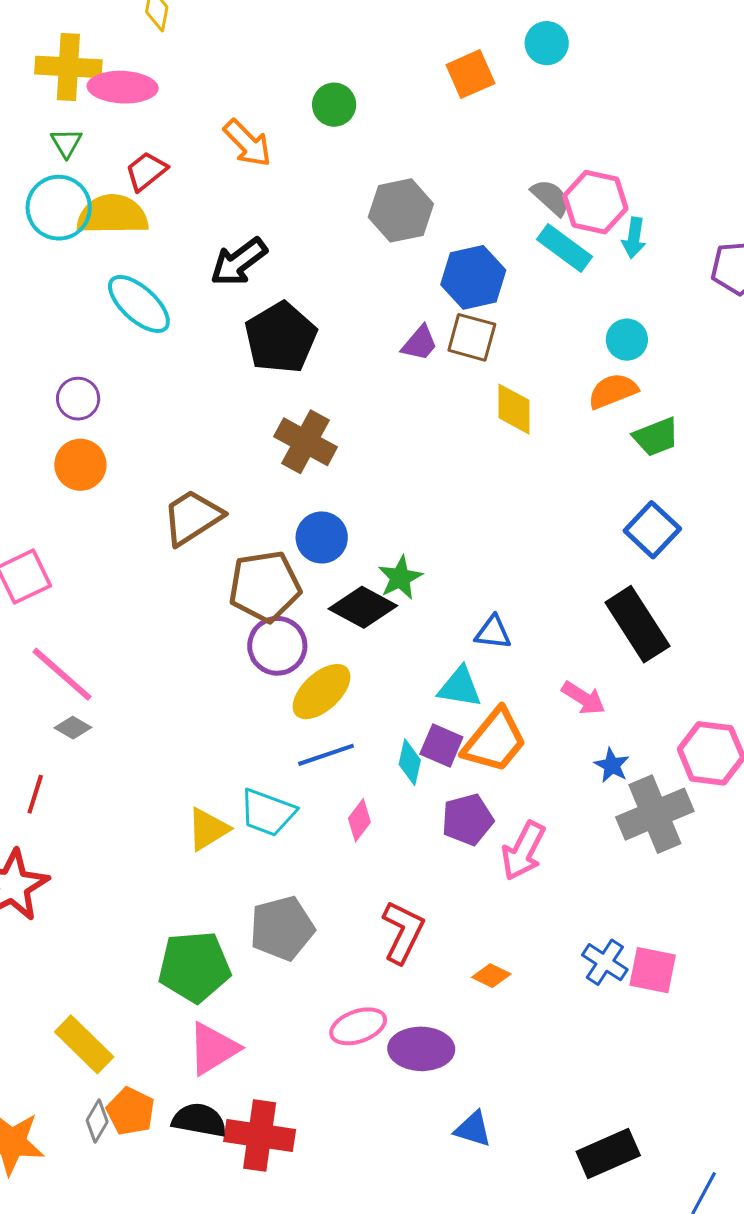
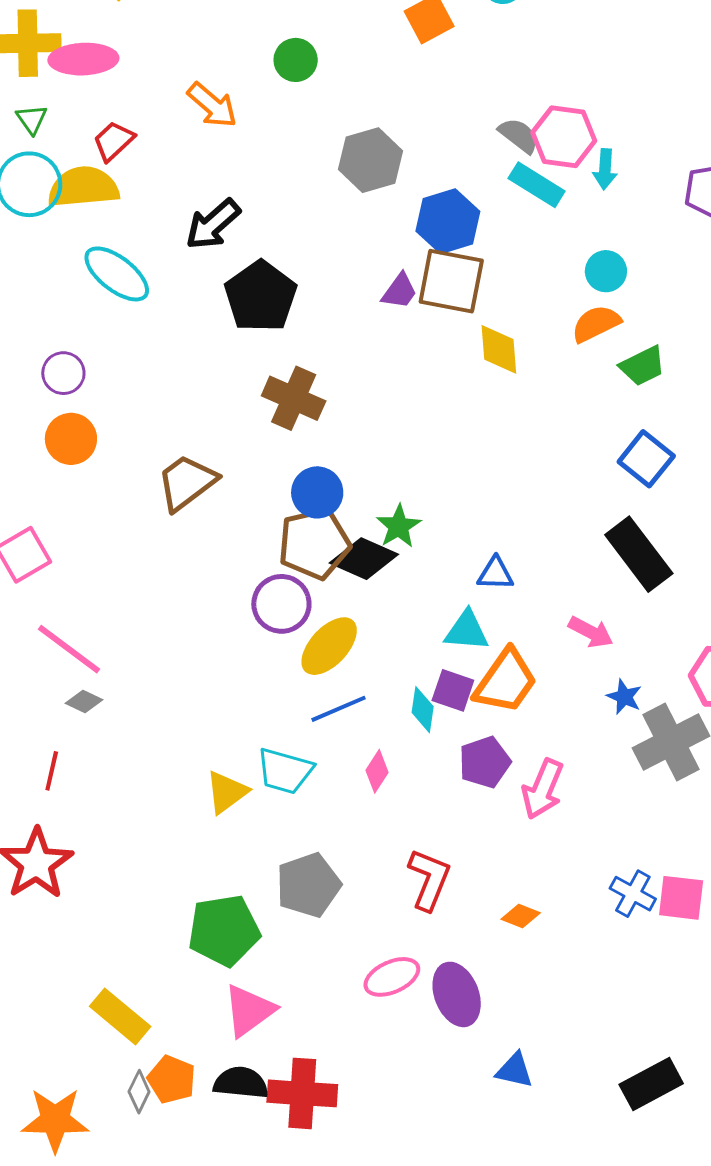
brown square: (472, 337) -> (451, 281), size x1.4
brown pentagon: (265, 586) -> (314, 544), moved
purple ellipse: (421, 1049) -> (457, 994), turned 72

